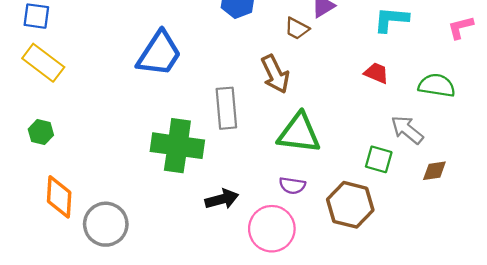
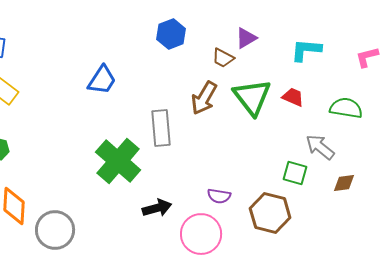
blue trapezoid: (159, 54) -> (102, 80), size x0.7
brown arrow: (275, 74) -> (204, 98), turned 56
green triangle: (299, 133) -> (252, 97), moved, turned 45
green cross: (177, 146) -> (118, 161), turned 33

